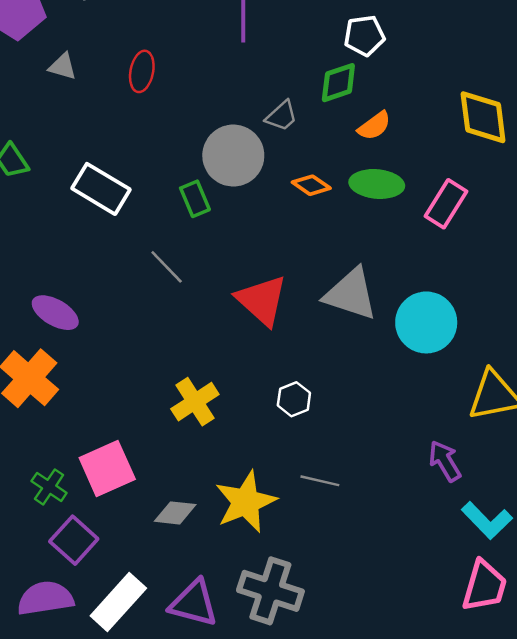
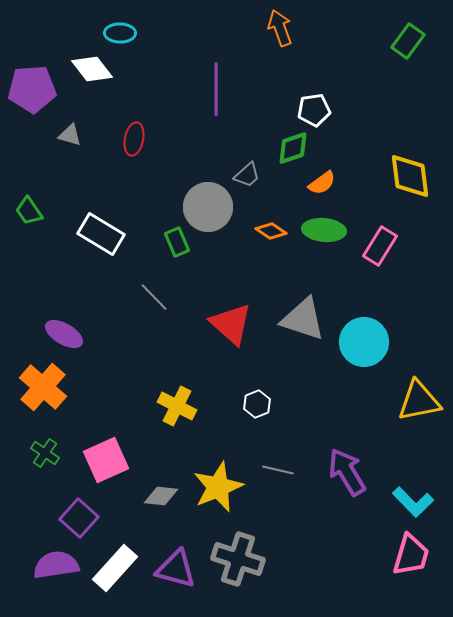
yellow cross: (195, 402) -> (177, 406), turned -30
purple arrow: (445, 461) -> (347, 472), moved, size x1.4
green cross: (49, 487) -> (45, 453), moved

